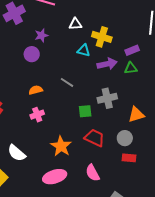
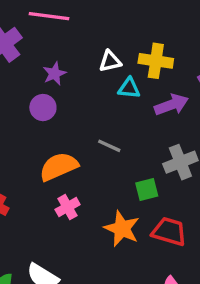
white triangle: (75, 24) -> (110, 61), moved
orange semicircle: (36, 90) -> (59, 167), size x1.6
orange star: (61, 146) -> (122, 229), moved

